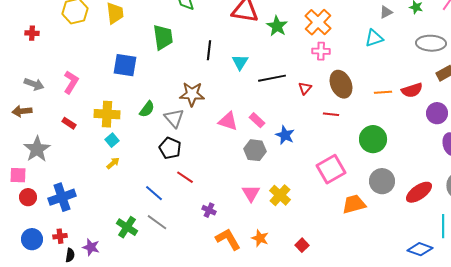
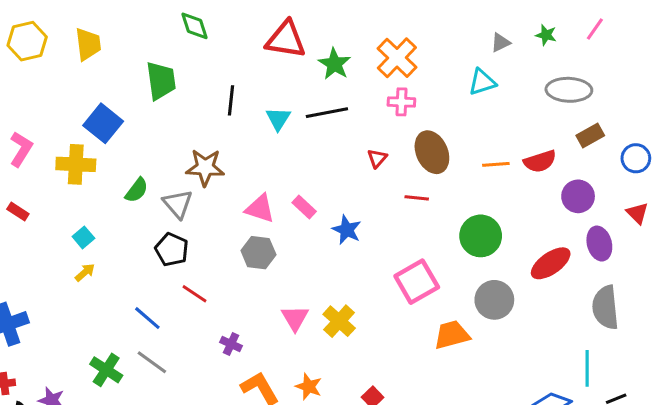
blue square: (125, 65) -> (103, 123), turned 30
black line: (272, 78) -> (327, 113), moved
yellow cross: (107, 114) -> (76, 164), moved
gray hexagon: (255, 150) -> (258, 253), moved
red ellipse: (419, 192) -> (551, 263), moved

